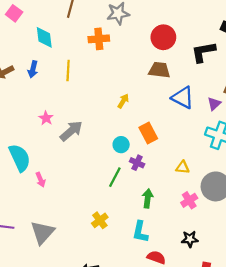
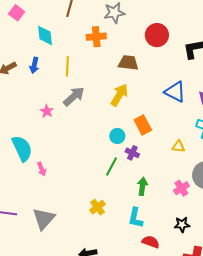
brown trapezoid: (159, 70) -> (128, 63), moved
yellow arrow: (123, 101) -> (119, 95), size x1.6
gray arrow: (71, 131) -> (74, 96), moved
yellow triangle: (183, 167) -> (178, 147), moved

